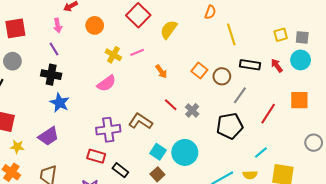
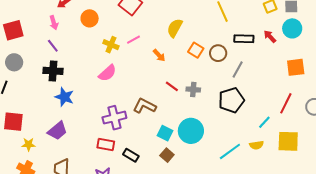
yellow semicircle: (169, 30) -> (175, 28), moved
gray cross: (192, 110) -> (193, 89), turned -32
red line: (268, 114) -> (286, 103), moved

